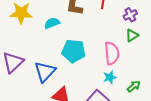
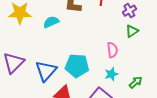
cyan pentagon: (74, 51) -> (77, 66), moved
pink semicircle: (112, 53) -> (112, 50), size x0.7

